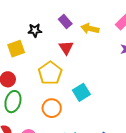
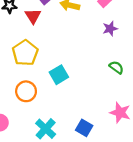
red triangle: (66, 48) -> (33, 16), moved

